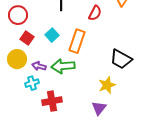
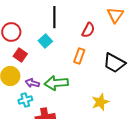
cyan square: (52, 35) -> (45, 41), moved
orange rectangle: (77, 41) -> (79, 56), moved, size x0.7
black trapezoid: (121, 59) -> (114, 63), moved

